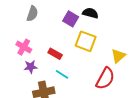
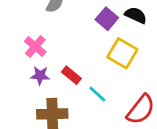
red rectangle: (55, 54) -> (71, 75), moved
cyan line: (62, 74) -> (97, 94), moved

